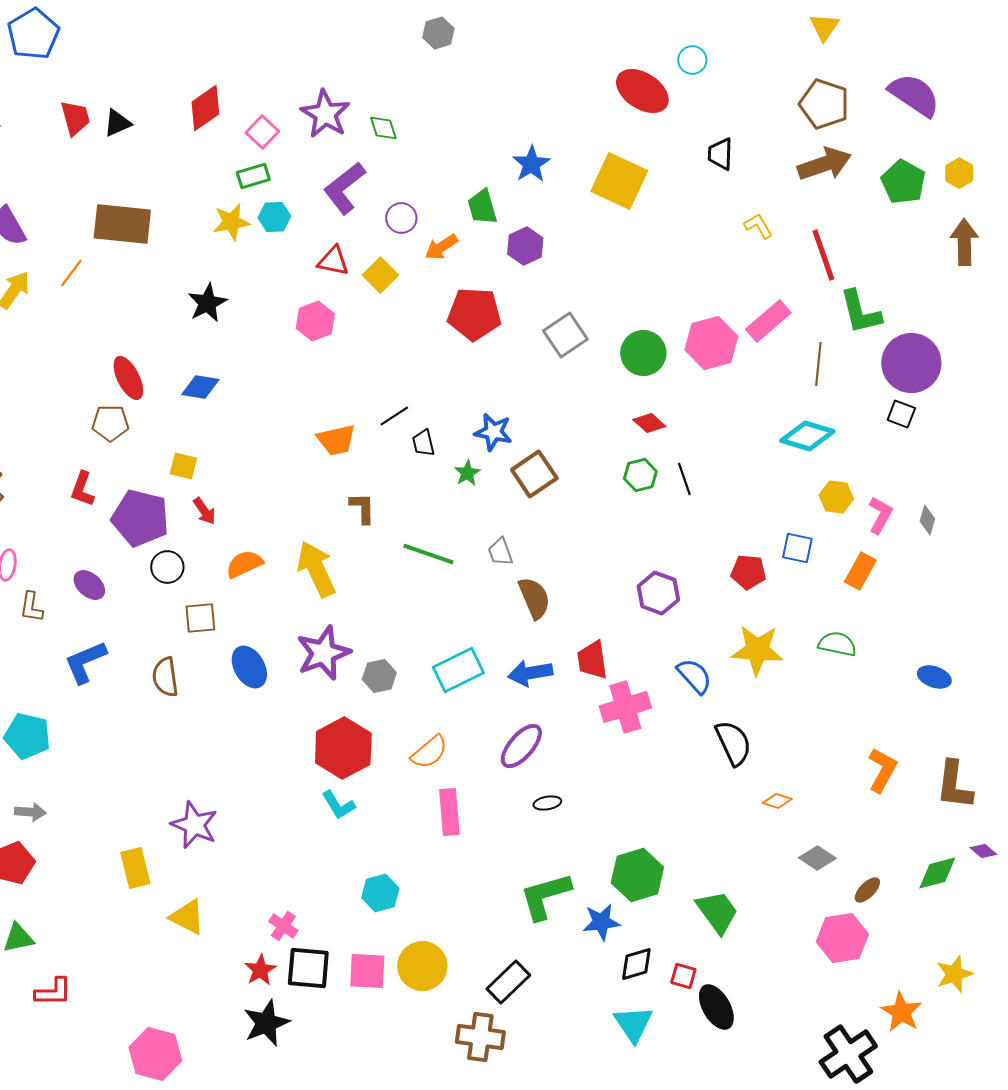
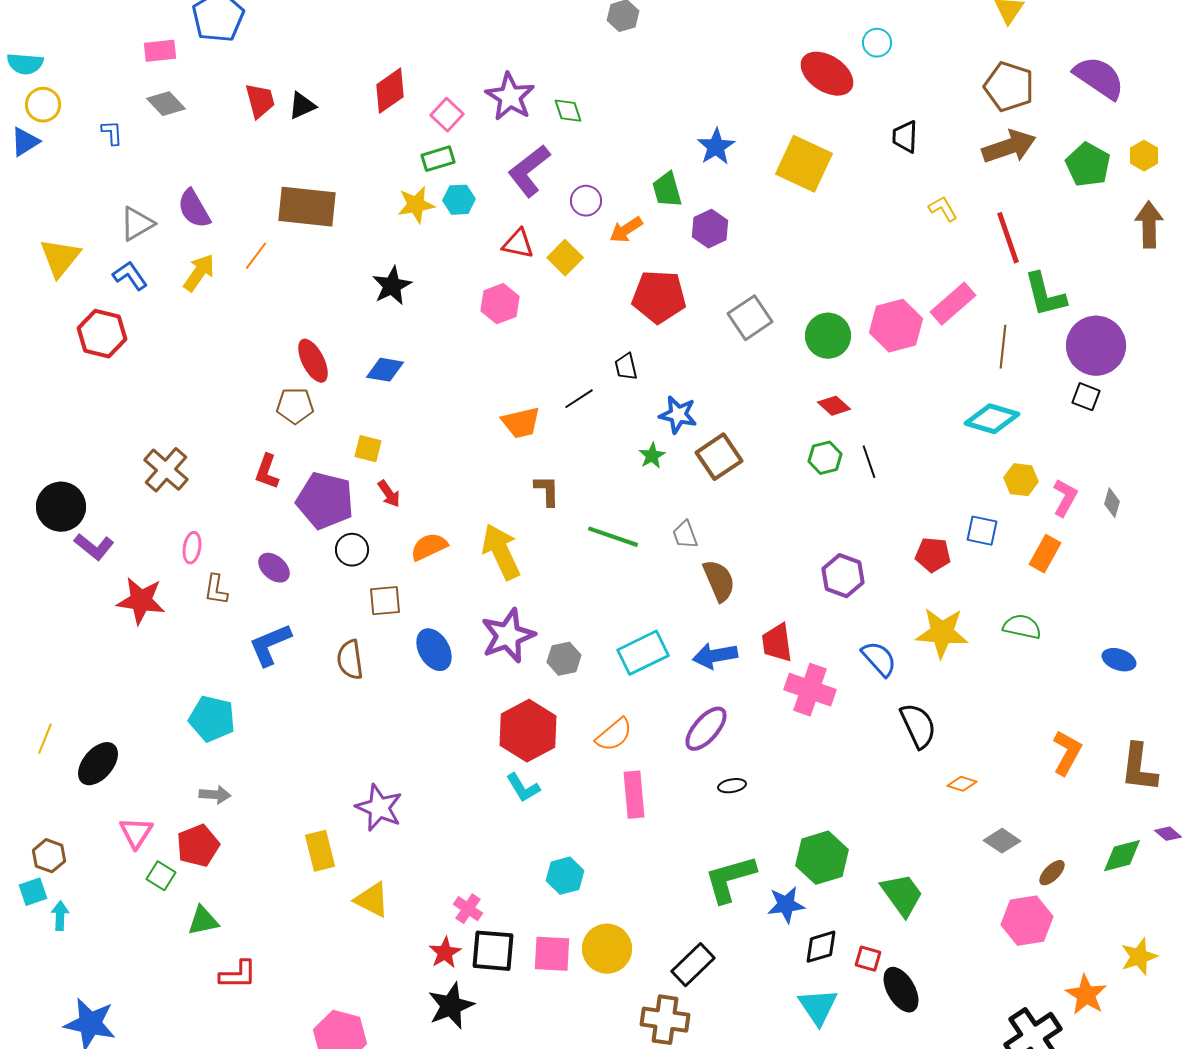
black trapezoid: (423, 443) -> (626, 367), moved
pink cross: (625, 707) -> (810, 690), turned 36

